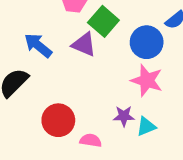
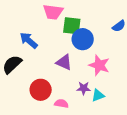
green square: (103, 21) -> (72, 26), turned -36
blue circle: (147, 42) -> (83, 39), moved
purple triangle: (84, 44) -> (64, 62), moved

